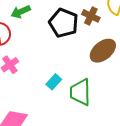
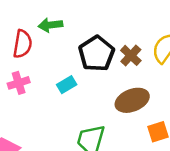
cyan rectangle: (54, 82) -> (67, 85), moved

